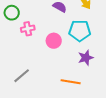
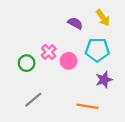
green circle: (12, 13) -> (27, 63), moved
pink cross: (28, 29) -> (49, 52), moved, turned -32

